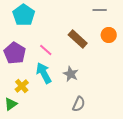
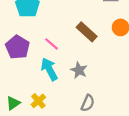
yellow cross: (22, 86) -> (38, 101), moved

